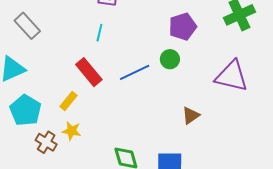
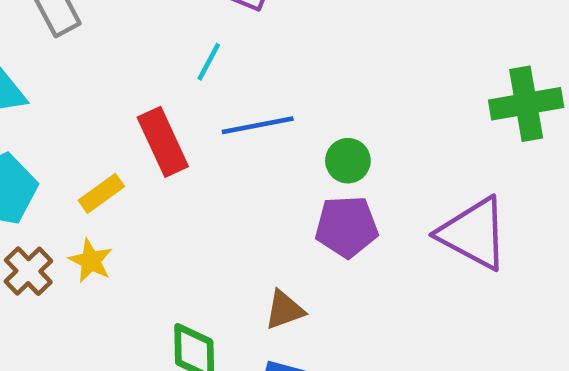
purple pentagon: (183, 27) -> (347, 227), moved
blue line: (135, 72) -> (258, 125), moved
brown triangle: (191, 116) -> (284, 310), moved

